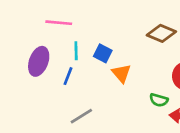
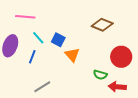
cyan line: (76, 51) -> (38, 38), turned -40

